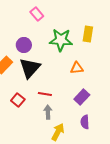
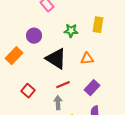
green star: (61, 40) -> (71, 31), size x0.6
black triangle: (30, 68) -> (56, 59), moved, turned -40
red line: (45, 94) -> (63, 85), moved, turned -32

